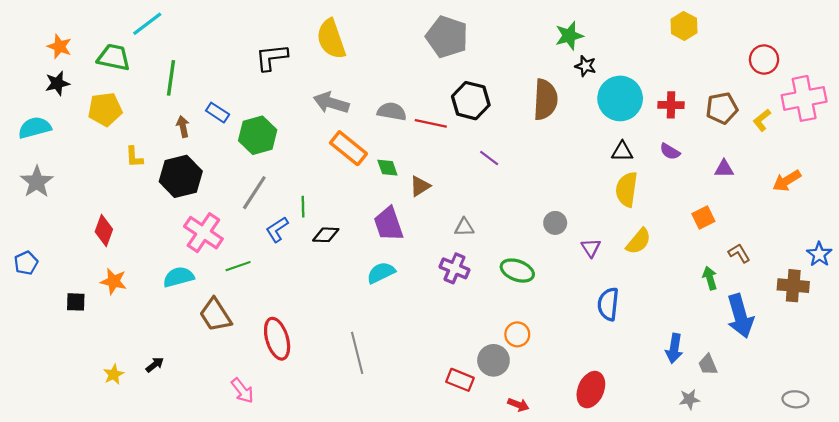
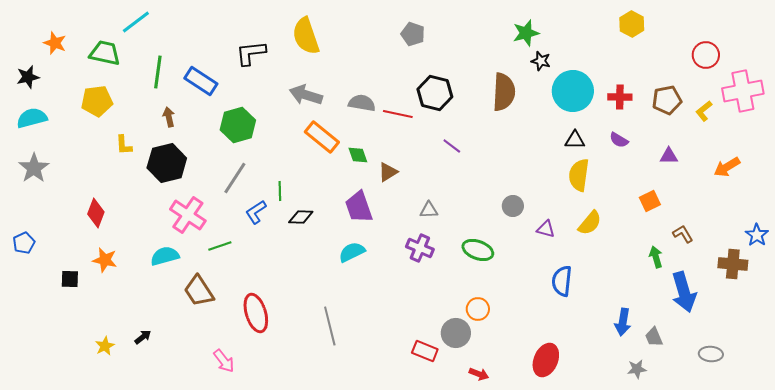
gray pentagon: (447, 37) -> (413, 34), size x0.6
black star: (57, 83) -> (28, 77), moved
blue rectangle: (218, 113) -> (201, 81), moved, size x1.5
purple triangle: (591, 248) -> (546, 229), turned -42
gray ellipse: (795, 399) -> (711, 354), moved

